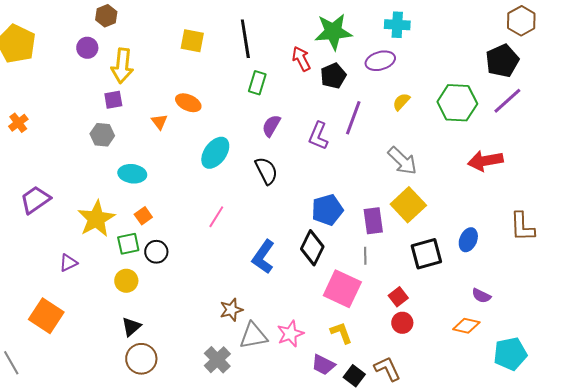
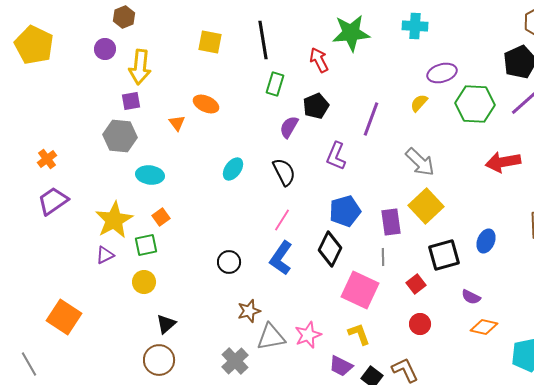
purple ellipse: (380, 61) -> (442, 73), moved
black pentagon: (333, 76) -> (316, 106), moved
orange cross: (18, 123) -> (47, 159), moved
gray hexagon: (102, 135) -> (120, 136), size x1.4
purple L-shape: (318, 136) -> (336, 156), moved
cyan ellipse: (215, 153) -> (233, 169), moved, size x0.7
pink line: (216, 217) -> (282, 220), moved
black circle: (156, 252) -> (229, 262), moved
purple triangle: (68, 263) -> (105, 255), moved
purple semicircle: (481, 296) -> (471, 297), moved
red square: (398, 297) -> (416, 284), moved
black triangle: (131, 327) -> (166, 324), moved

